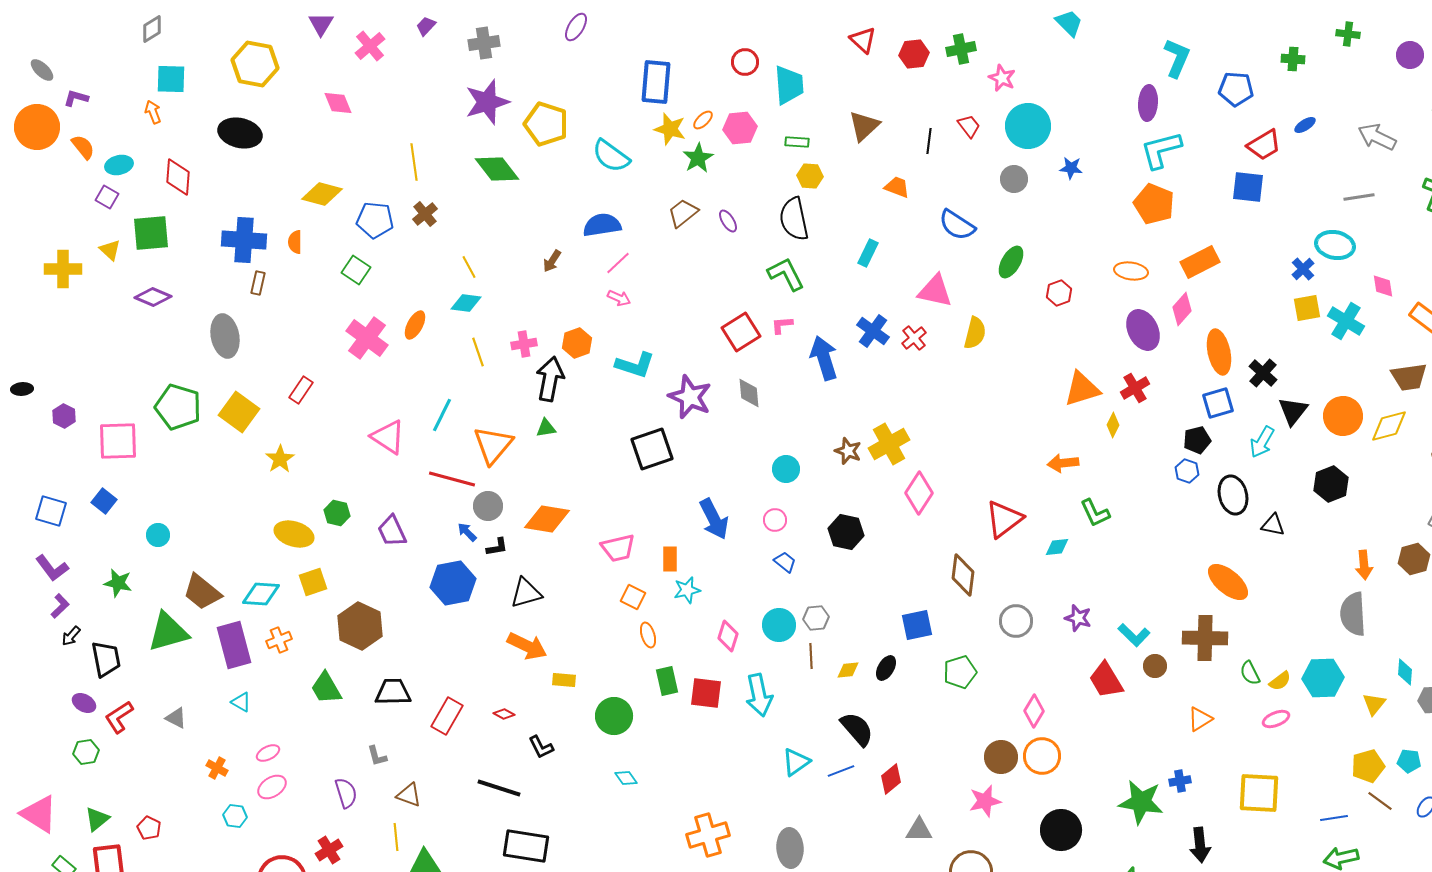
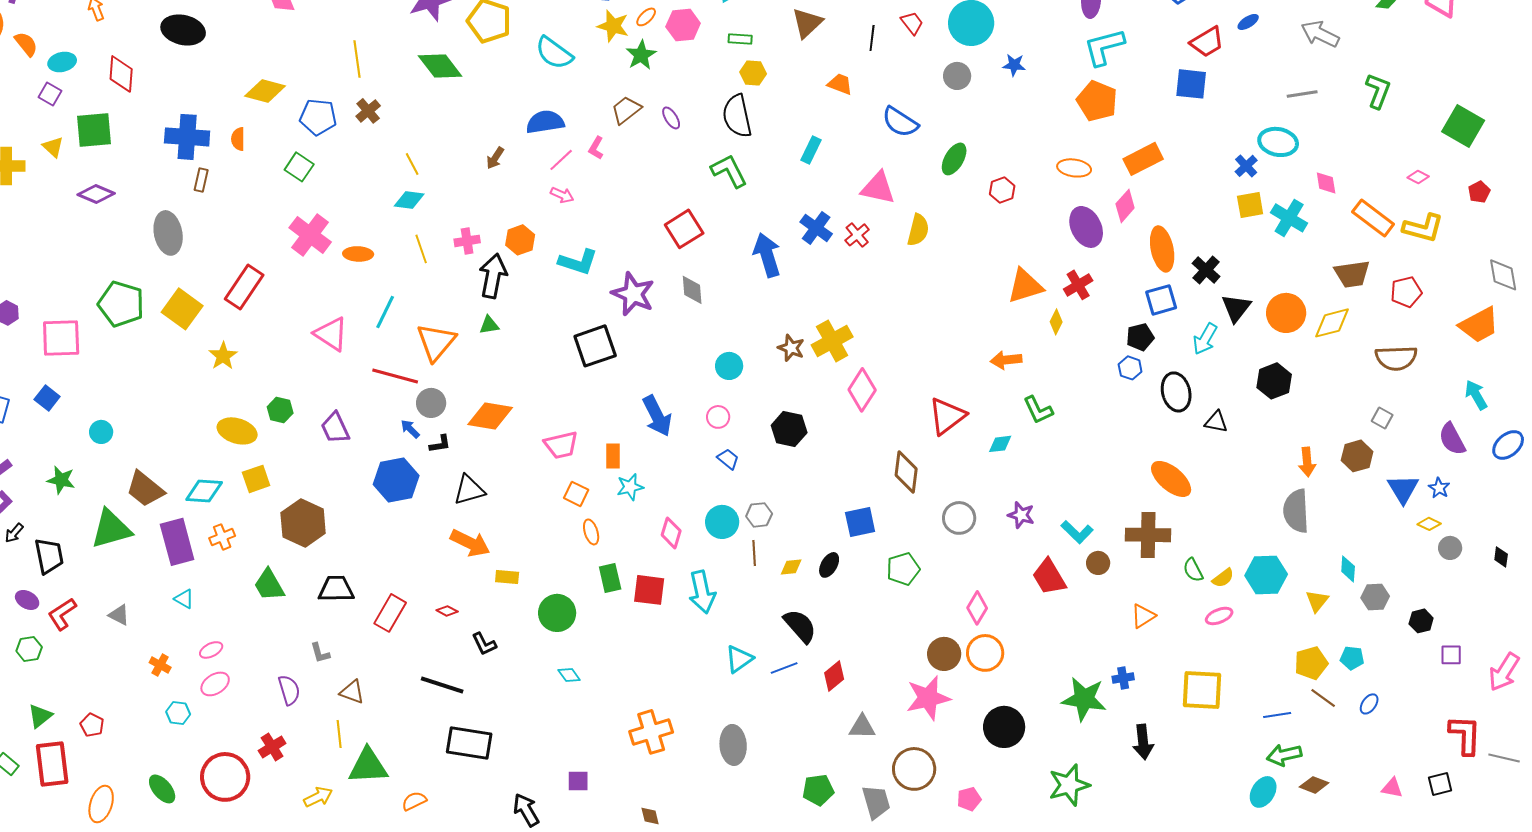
orange ellipse: (415, 325) -> (358, 254), moved, turned 64
pink L-shape: (782, 325) -> (596, 148), moved, turned -55
red rectangle: (301, 390) -> (244, 287), size x1.6
pink star: (985, 801) -> (928, 698), size x1.4

